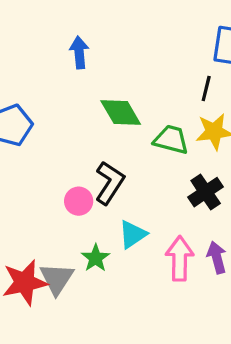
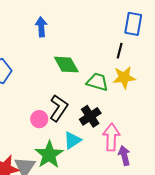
black cross: (206, 192) -> (90, 116), moved
green star: (96, 258) -> (49, 155), size x1.6
pink arrow: (180, 258) -> (111, 137), moved

